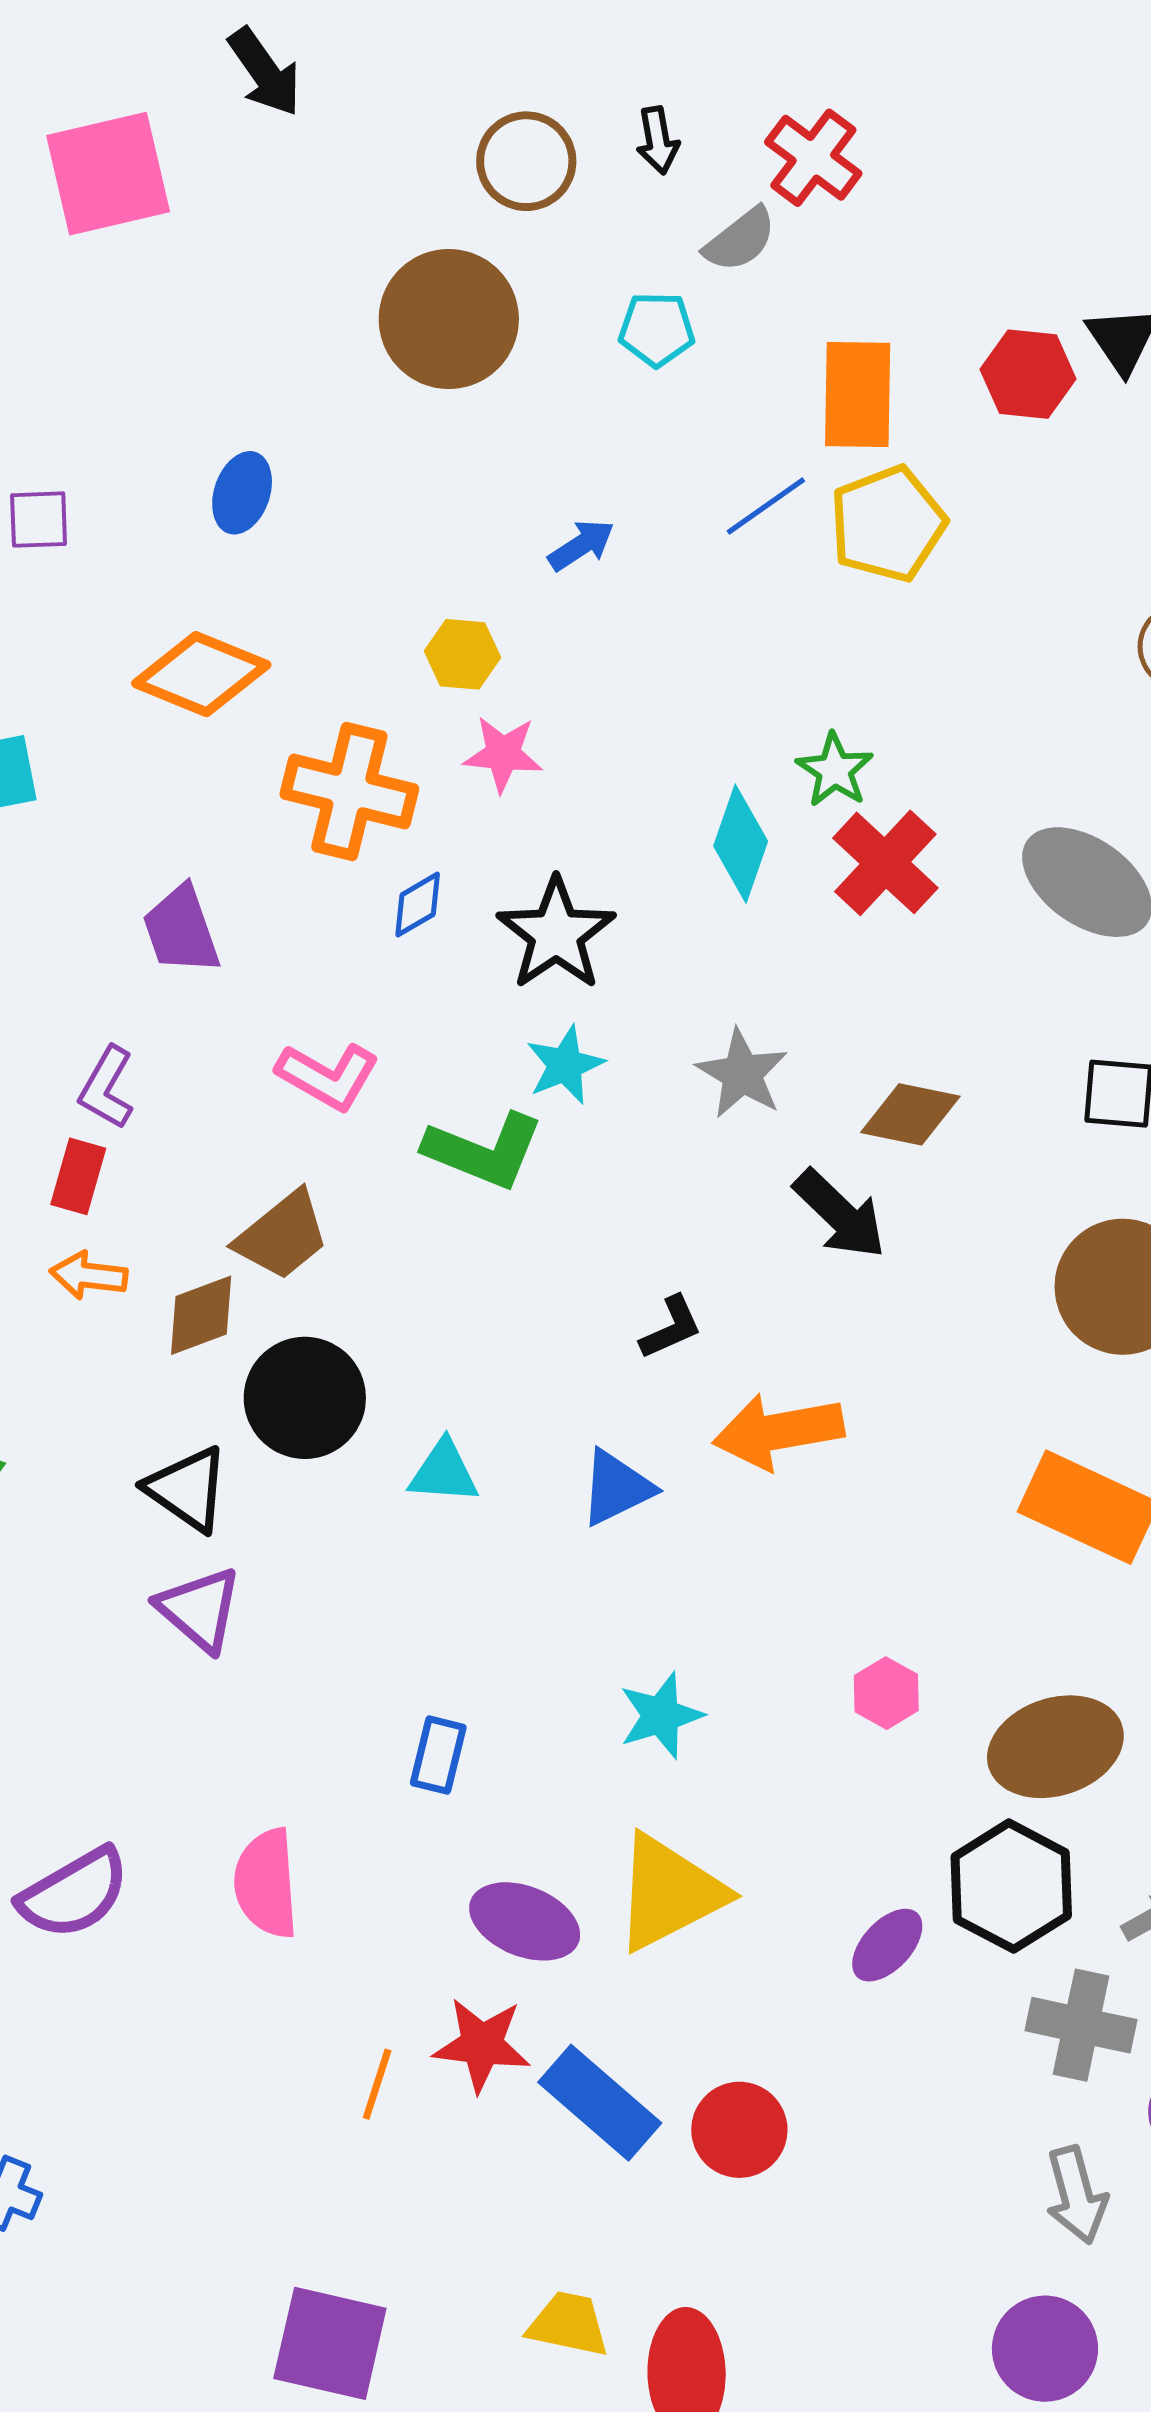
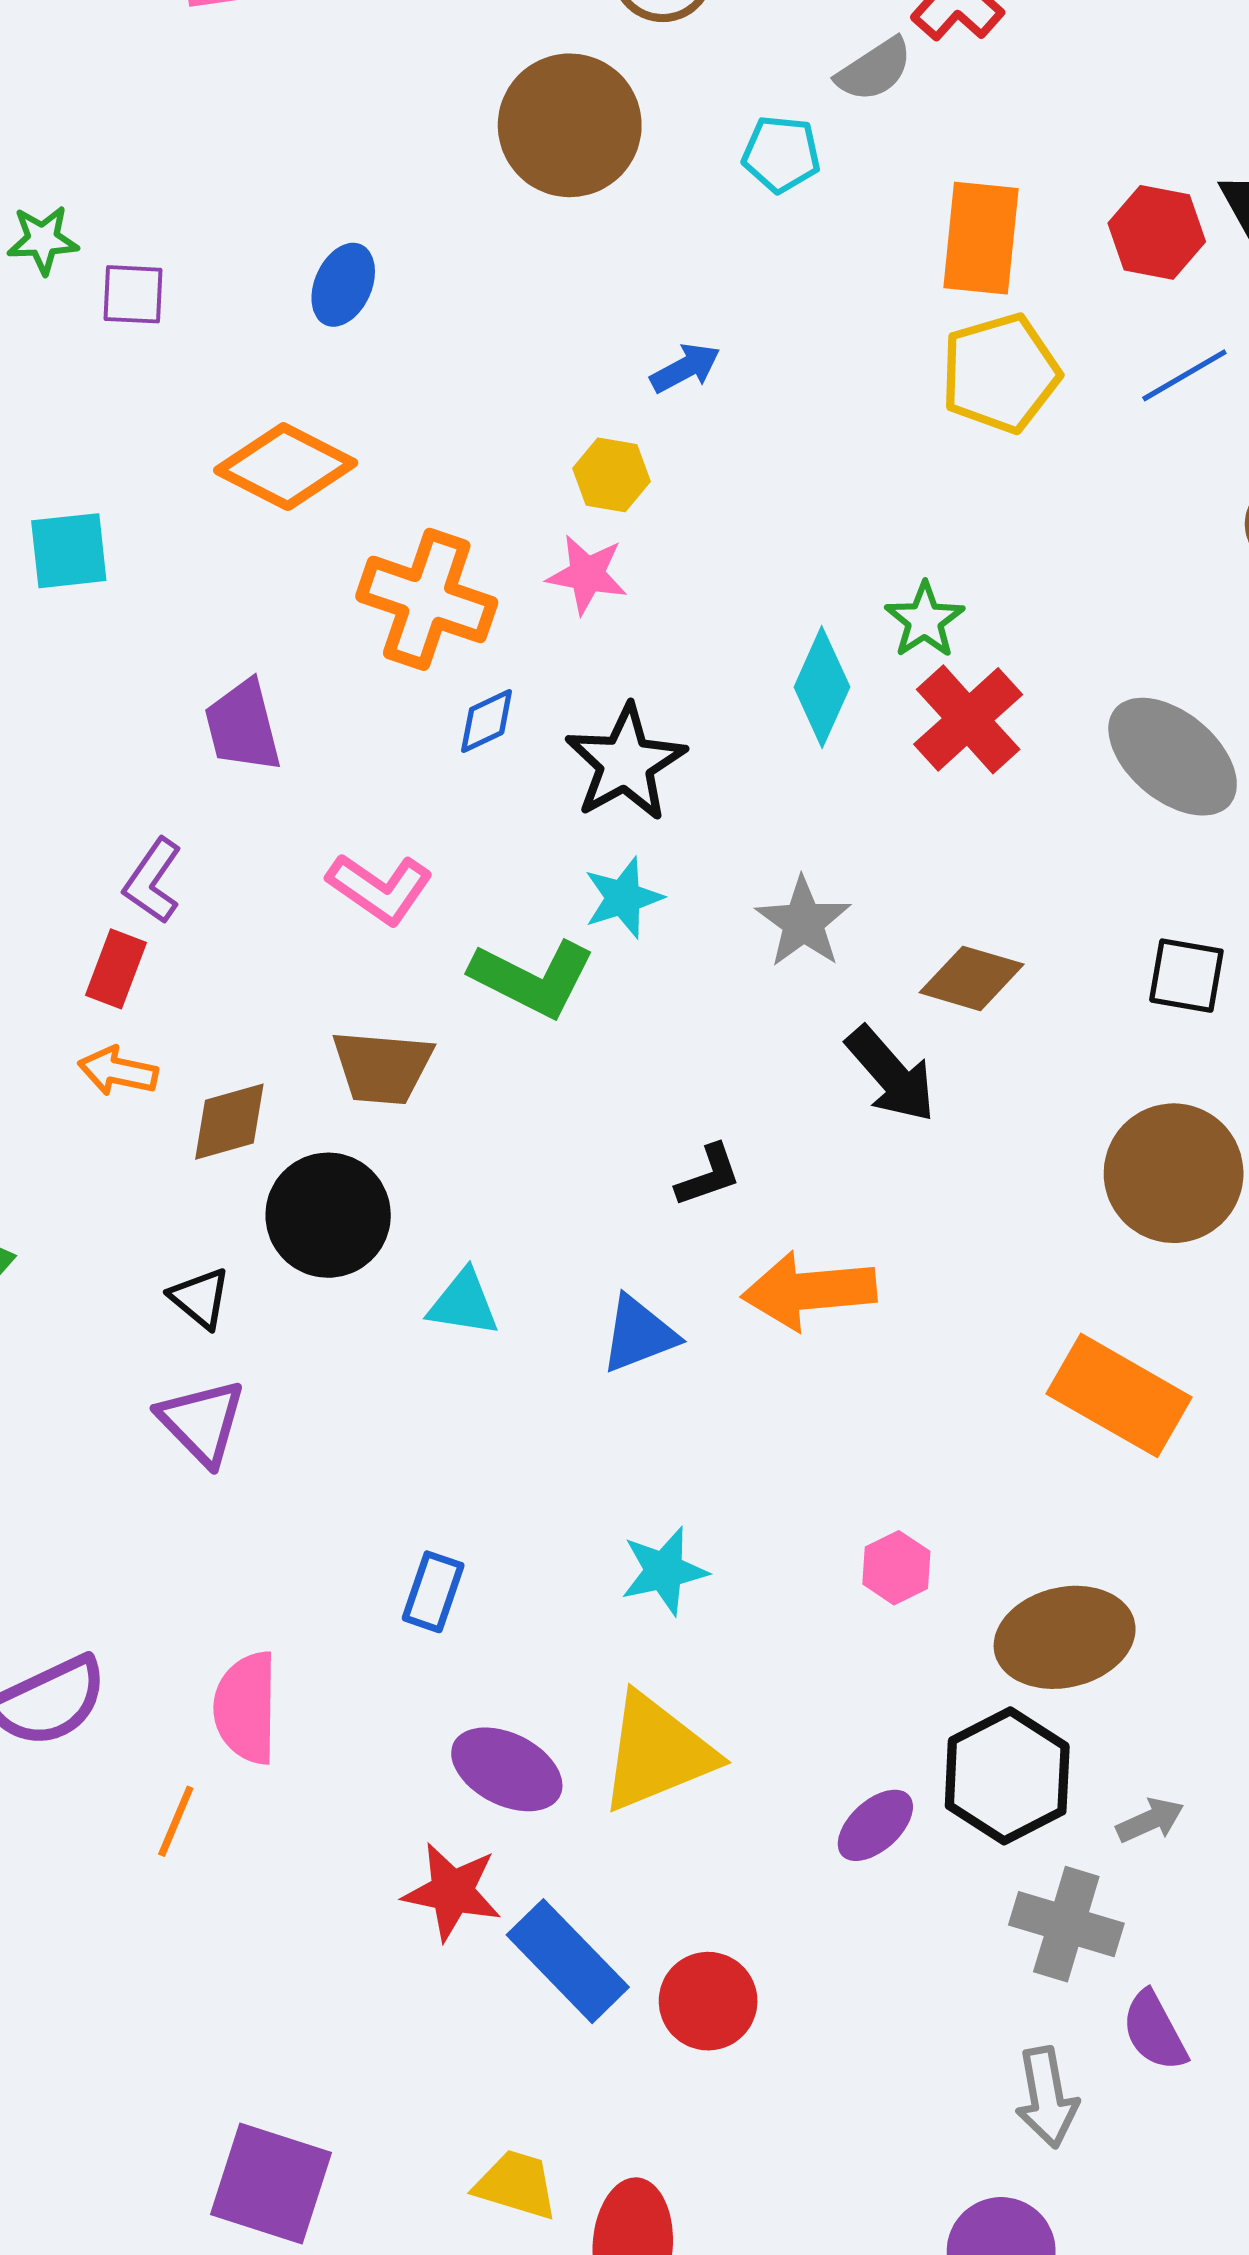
blue line: (766, 506) -> (1184, 375), moved
yellow hexagon: (463, 654) -> (612, 475), moved
brown trapezoid: (282, 1236) -> (382, 1067), moved, turned 39
black triangle: (187, 1489) -> (200, 1298), size x0.7
orange line: (377, 2084) -> (176, 1821), moved

